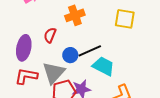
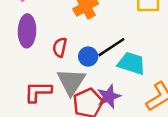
red semicircle: (50, 35) -> (60, 47), moved
purple ellipse: (24, 48) -> (27, 31), moved

